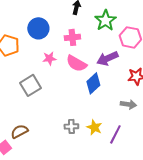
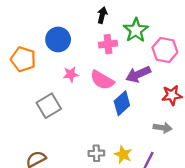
pink cross: (72, 37) -> (108, 44), moved

